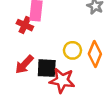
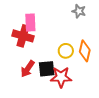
red cross: (25, 25) -> (23, 36), size x1.5

